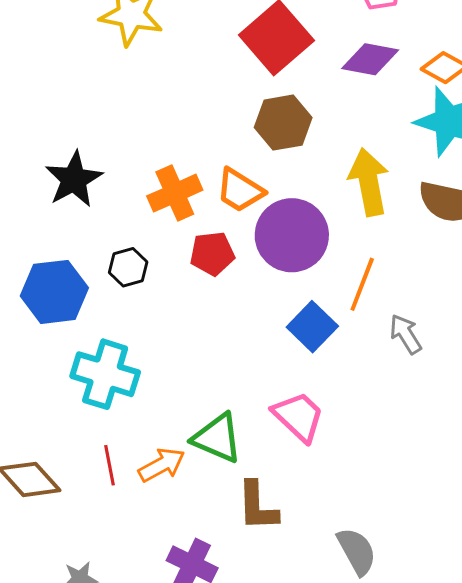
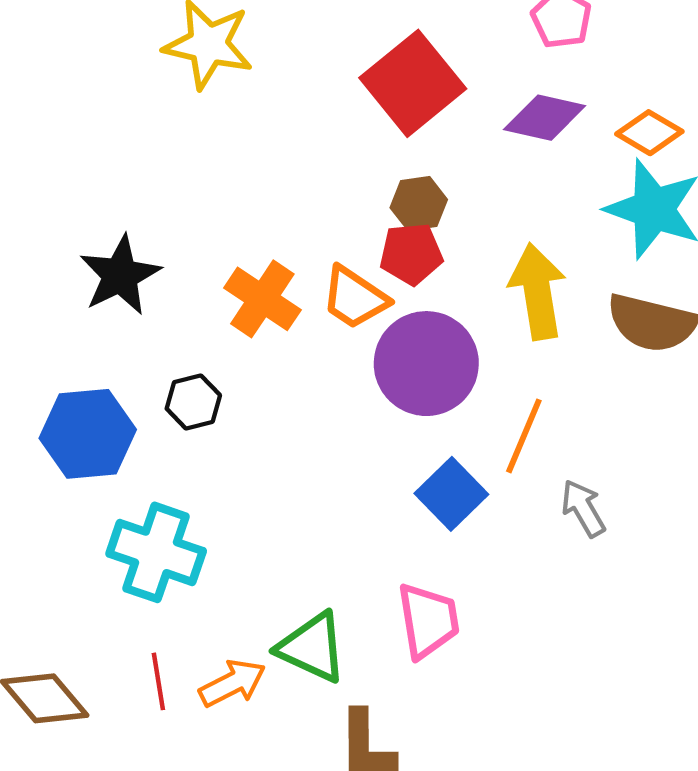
brown hexagon: (283, 123) -> (419, 204), size x0.7
orange cross: (175, 193) -> (262, 299), turned -34
red pentagon: (212, 254) -> (411, 254), moved
pink trapezoid: (298, 417) -> (428, 620), turned 36

